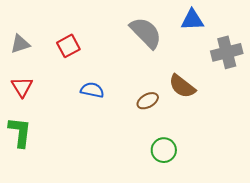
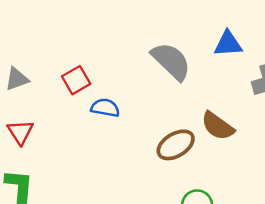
blue semicircle: (92, 90) -> (105, 108), moved
brown ellipse: (148, 101) -> (176, 145), size x1.4

